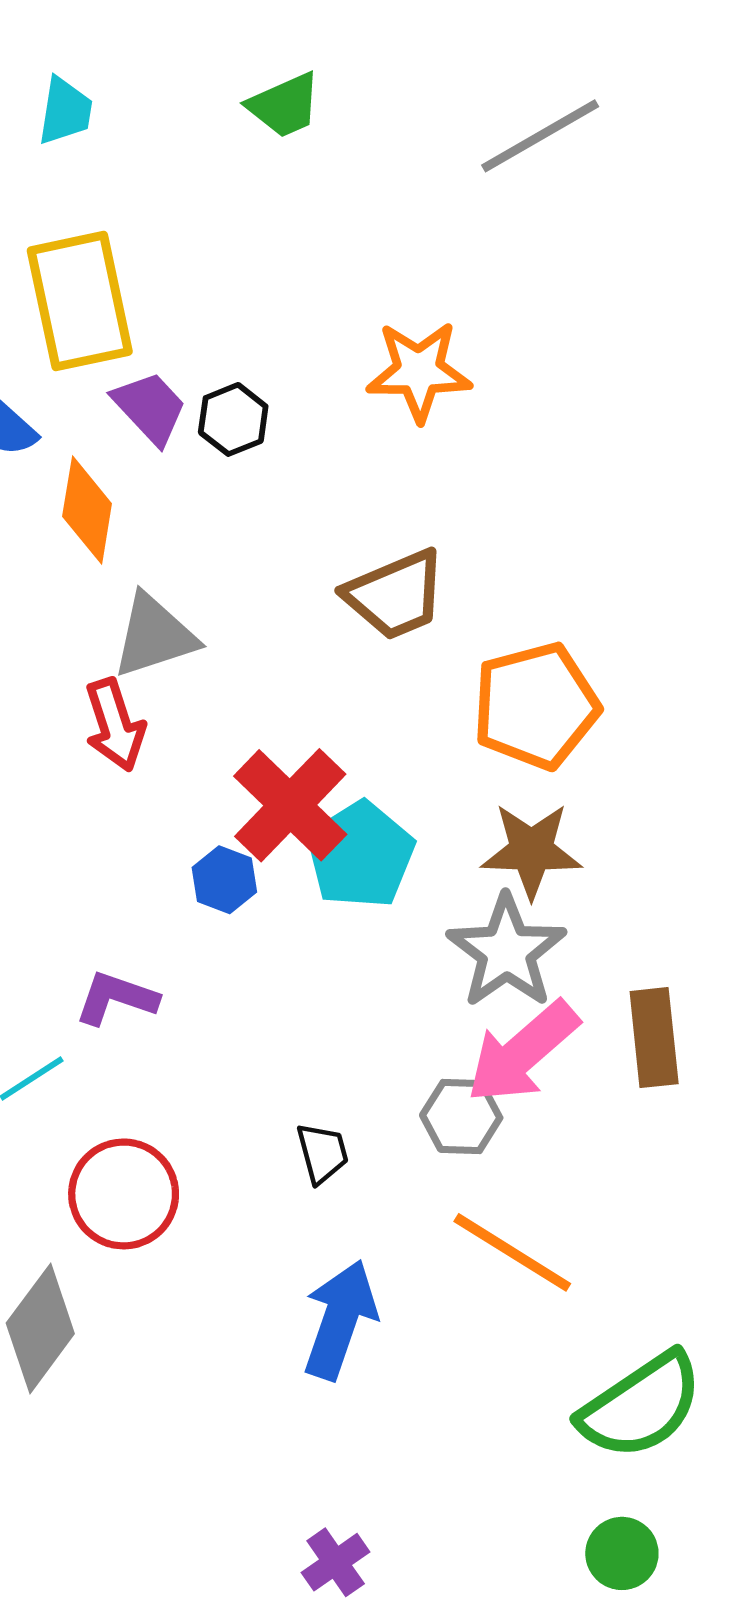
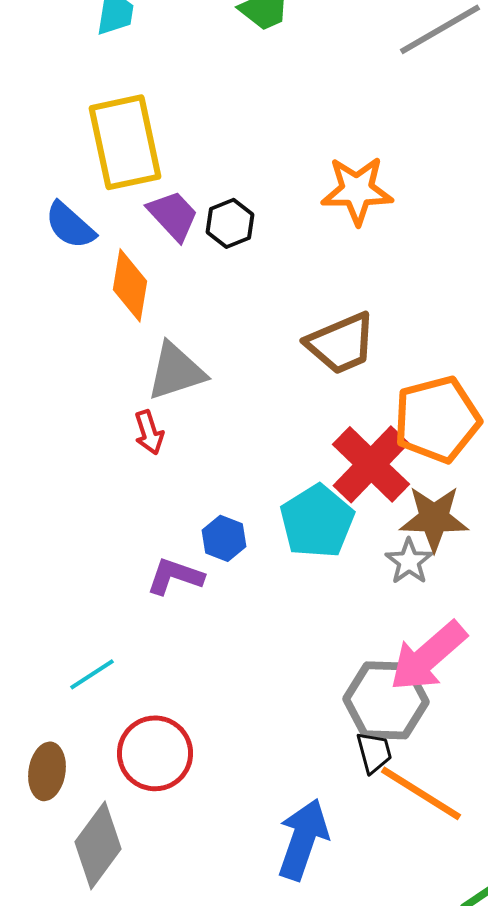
red arrow: (115, 725) -> (149, 432), size x0.7
red cross: (290, 805) -> (371, 464), moved
gray star: (507, 951) -> (409, 561), moved, size x0.6
purple L-shape: (116, 998) -> (175, 576), moved
gray hexagon: (461, 1117) -> (386, 700), size x1.5
black trapezoid: (322, 1153) -> (374, 752), moved

